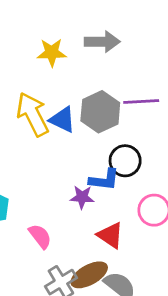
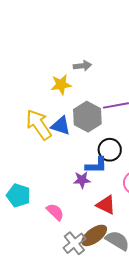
gray arrow: (102, 42) -> (82, 66), size x0.7
yellow star: (52, 52) -> (61, 85), moved

